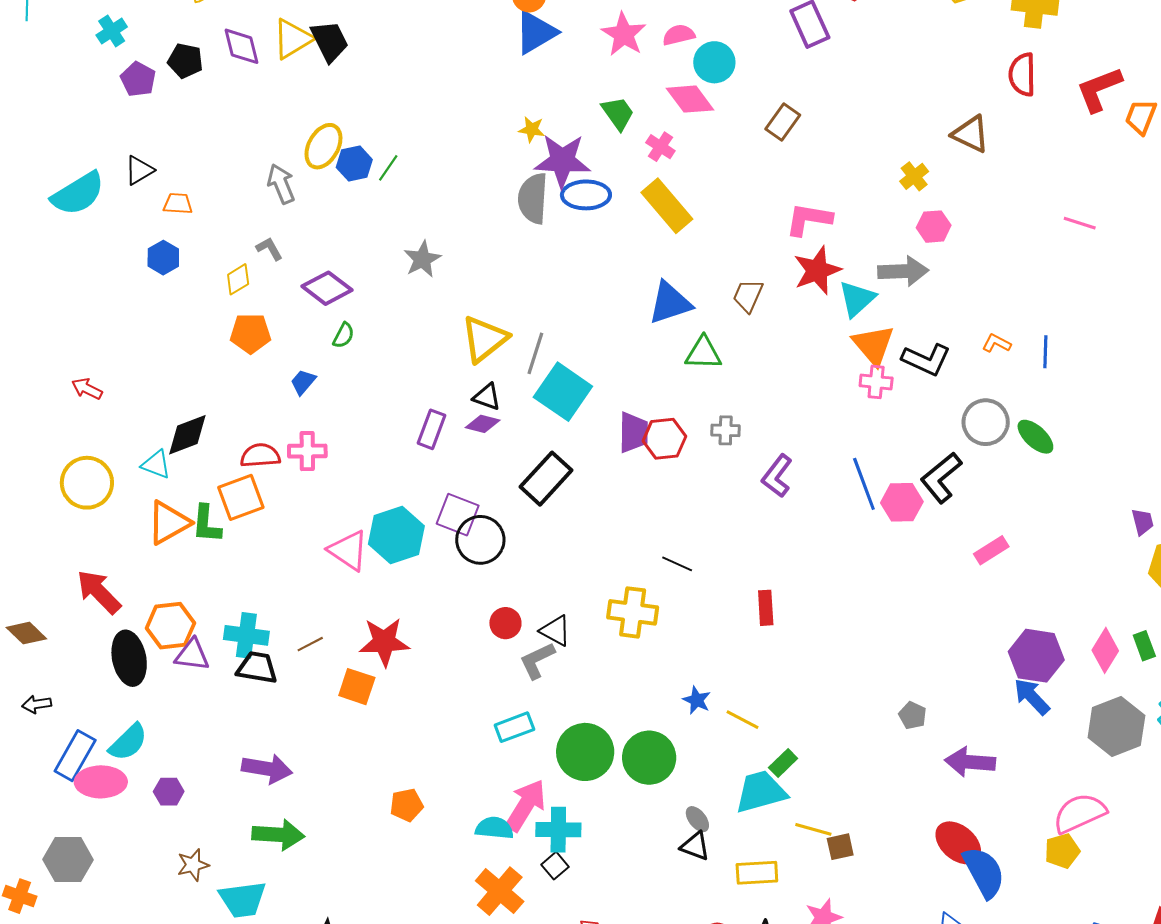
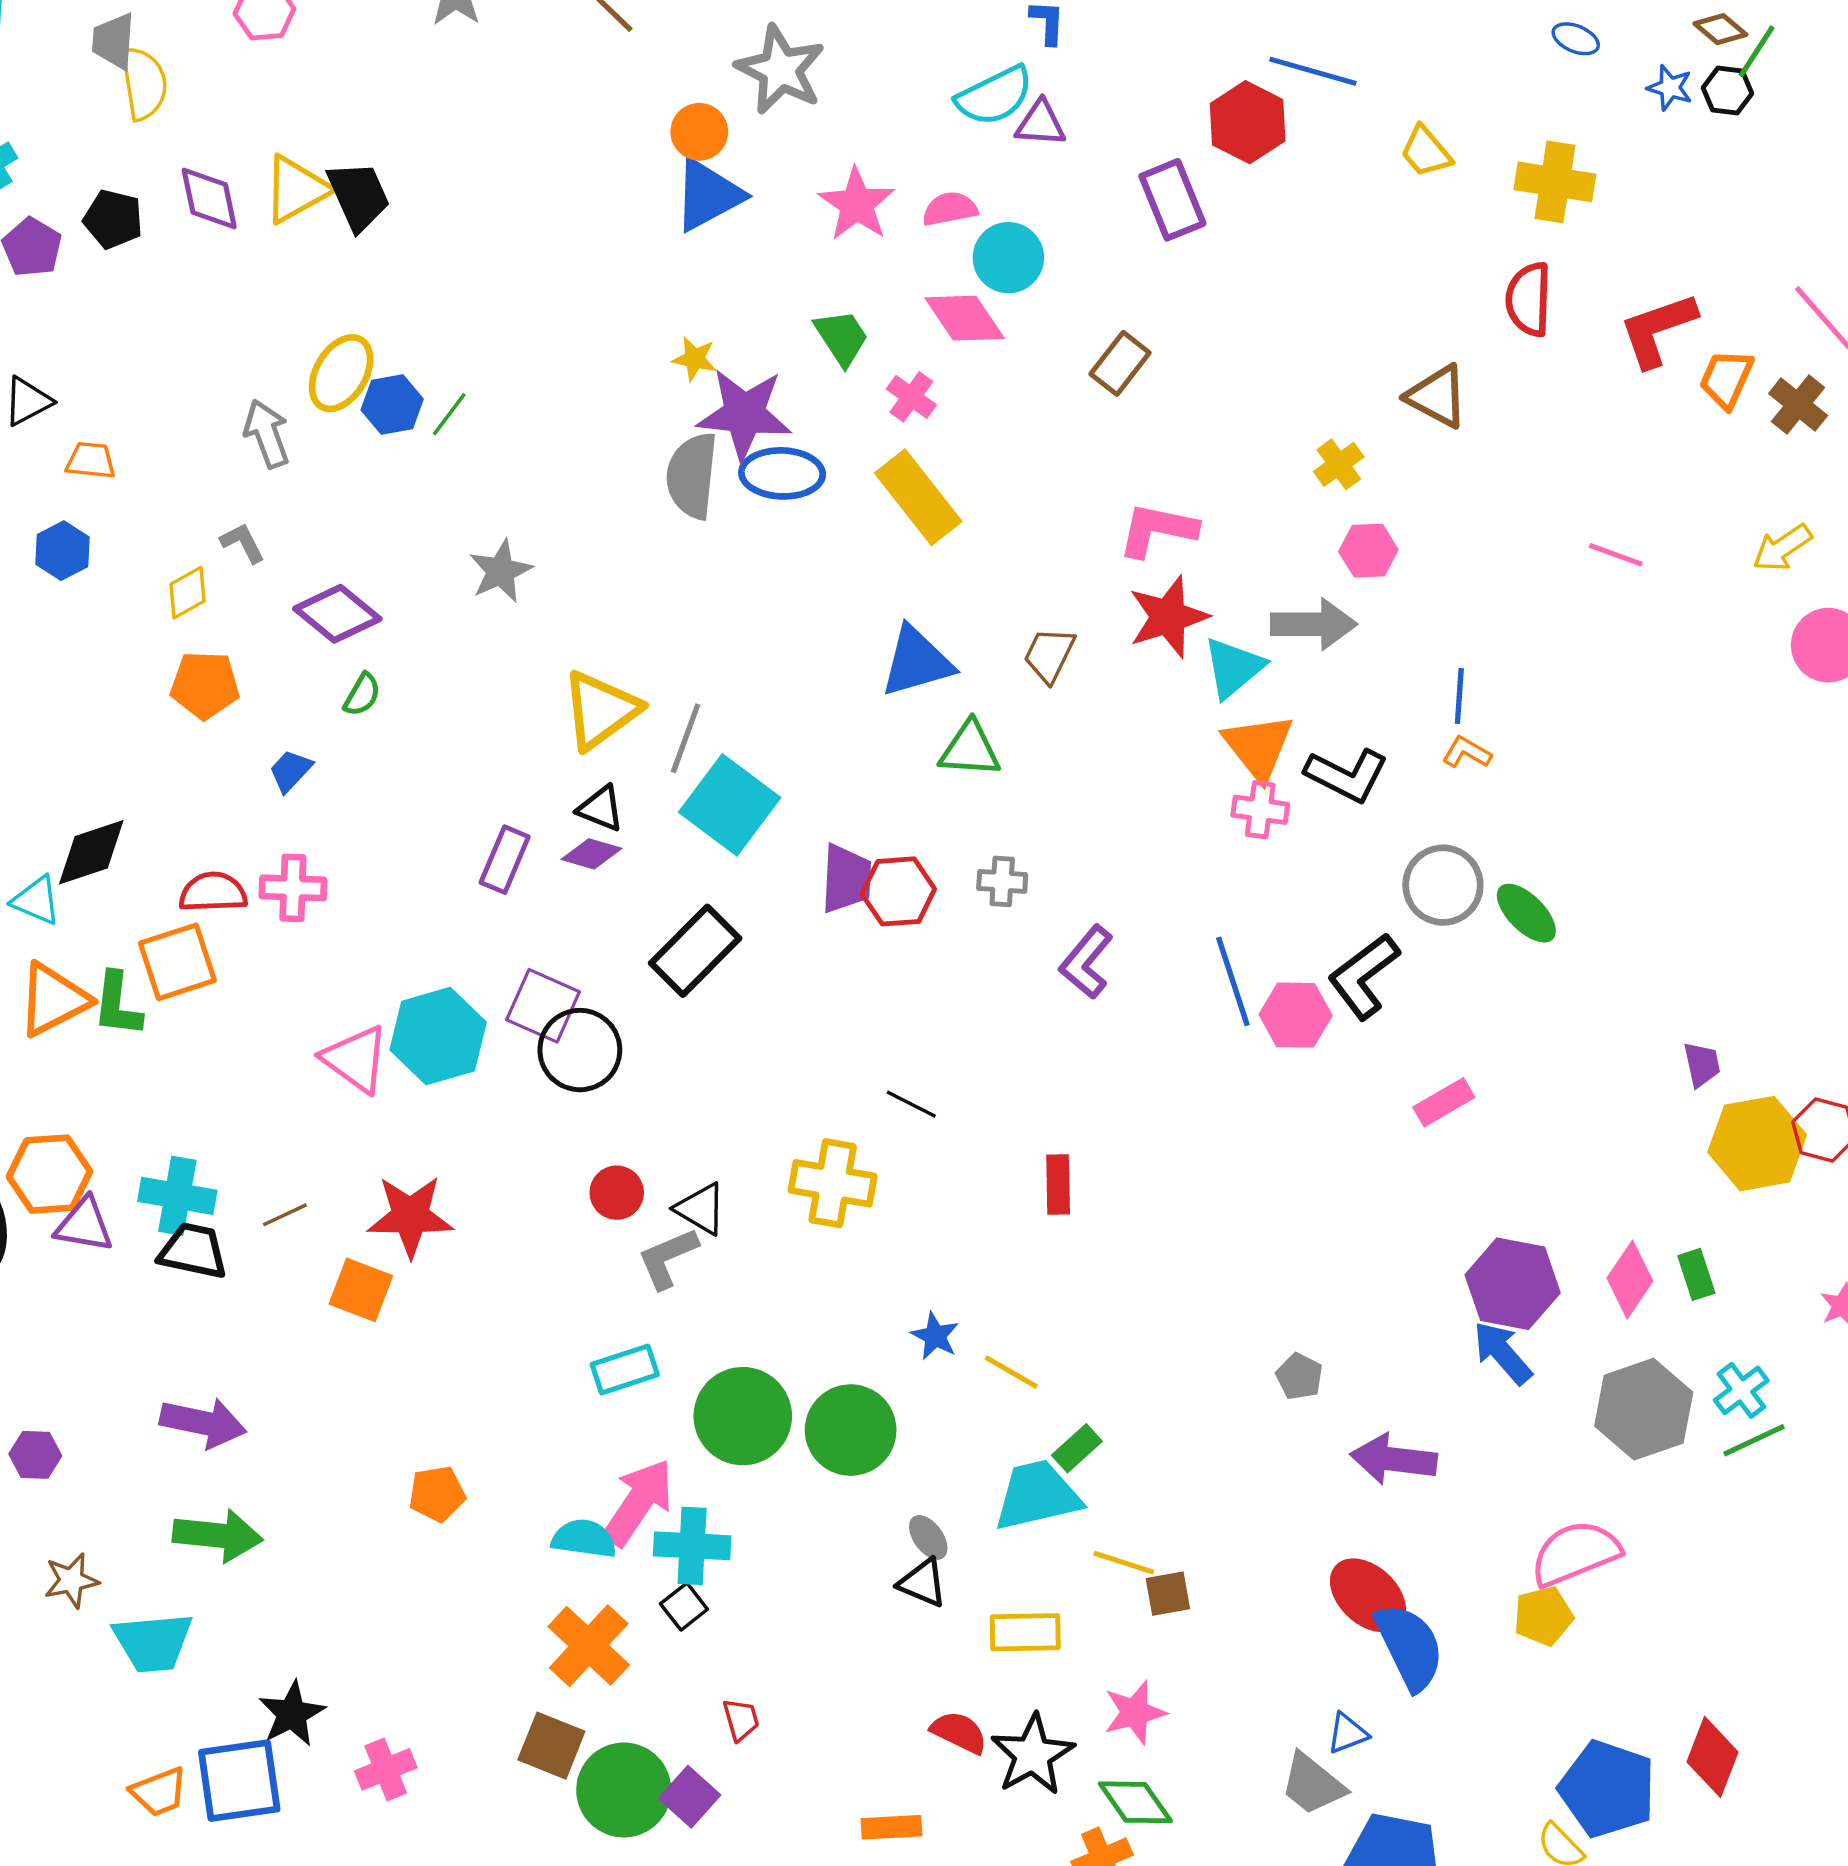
blue line: (1045, 352) -> (1459, 696), moved

